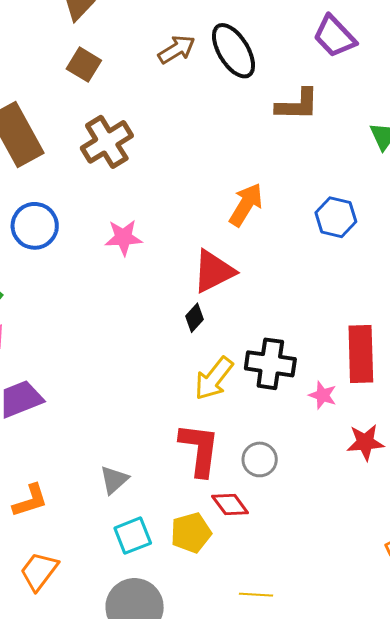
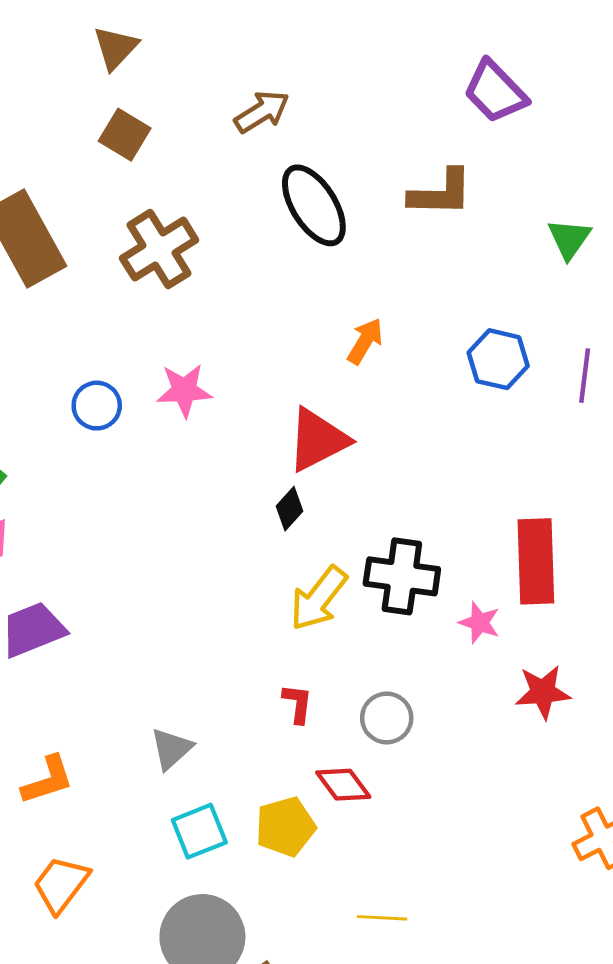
black ellipse: (233, 51) -> (314, 205), moved
orange arrow: (246, 205) -> (365, 341), size x0.7
blue circle: (35, 226) -> (97, 406), moved, size x0.7
red L-shape: (199, 449) -> (298, 704), size x0.5

